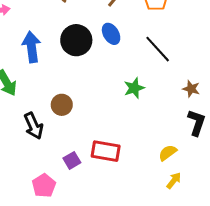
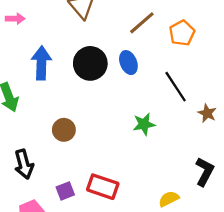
brown star: (191, 89) -> (207, 113), moved
black arrow: (34, 126) -> (24, 164), moved

